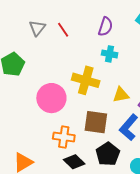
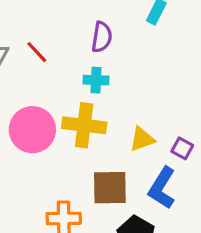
cyan cross: (110, 54) -> (96, 80), moved
pink circle: (51, 98) -> (32, 130), moved

